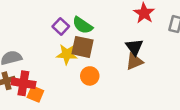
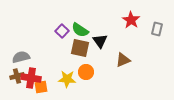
black triangle: (134, 47) -> (100, 41), moved
yellow star: (67, 54) -> (67, 79), moved
orange square: (35, 94) -> (41, 87), turned -32

